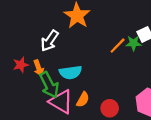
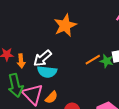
white arrow: (50, 41) -> (43, 58), moved
green arrow: (49, 85) -> (15, 85), moved

